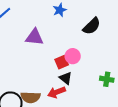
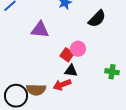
red square: (62, 62) -> (67, 55), turned -32
black triangle: (66, 78) -> (71, 71), turned -32

